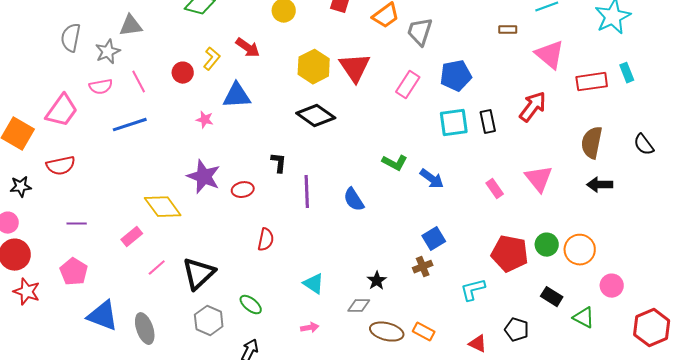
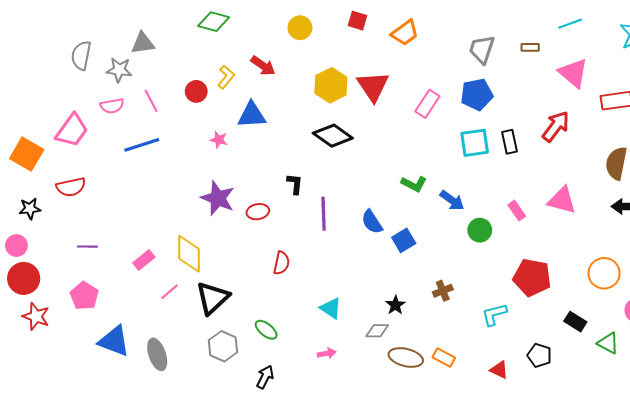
gray trapezoid: (420, 32) -> (482, 49), moved
gray star: (108, 52) -> (119, 70), turned 30
pink triangle: (539, 179) -> (562, 200), turned -36
yellow diamond: (163, 207) -> (189, 254), moved, turned 36
blue square: (434, 239) -> (404, 240), moved
green circle: (547, 245) -> (480, 230), moved

